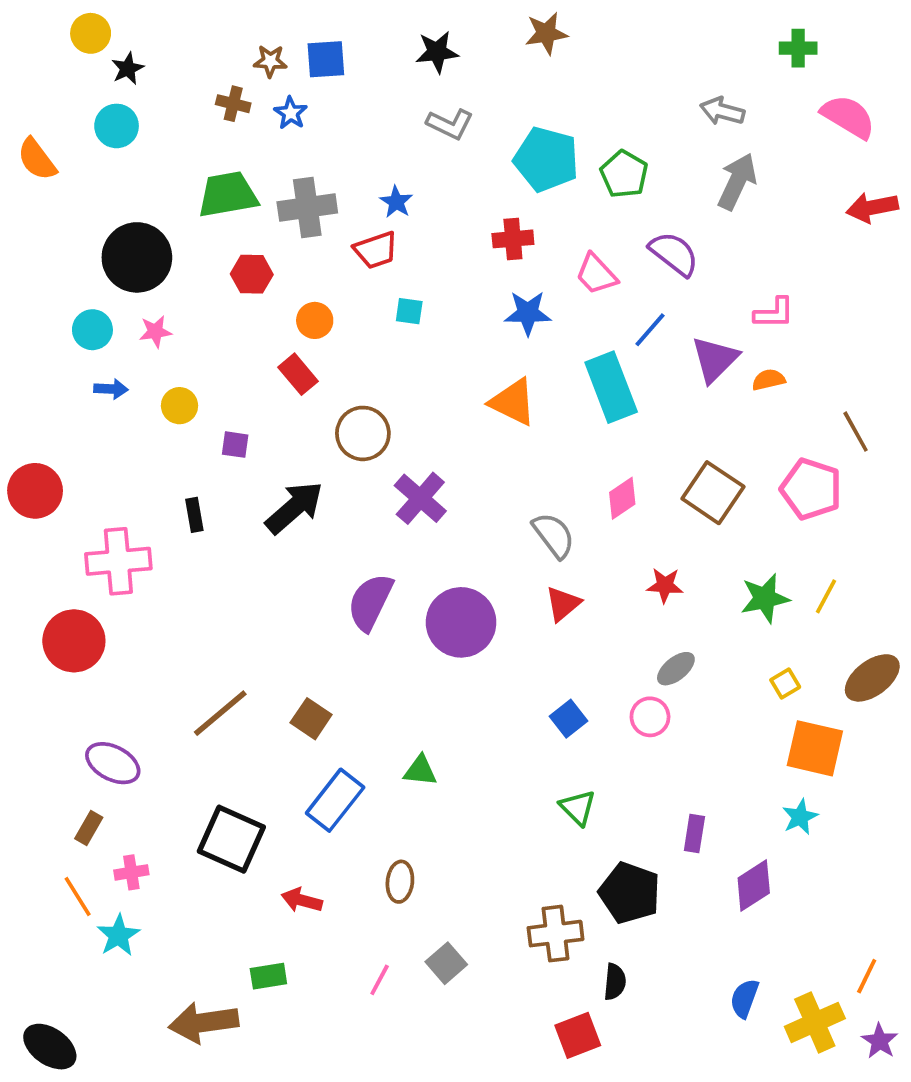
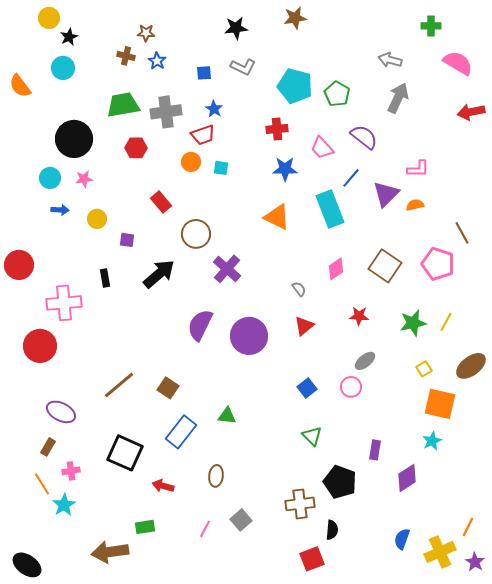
blue square: (326, 59) -> (204, 73), moved, size x0.7
orange circle: (315, 320) -> (191, 162), moved
gray semicircle: (554, 535) -> (299, 289), size x0.6

